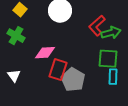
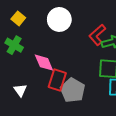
pink diamond: (45, 53) -> (44, 63), turned 70
white triangle: (14, 76) -> (20, 90), moved

